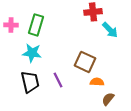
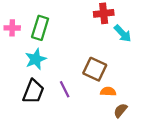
cyan star: (32, 53) -> (36, 59), turned -30
black trapezoid: (30, 82) -> (33, 91), turned 35

